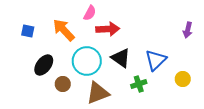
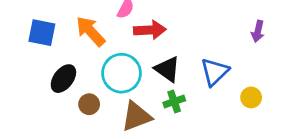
blue square: (28, 31) -> (42, 33), size x1.5
green cross: (139, 84) -> (174, 102), moved

